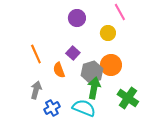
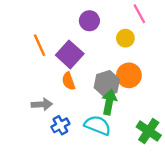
purple square: (73, 53) -> (70, 54), moved, size x1.6
orange line: (36, 54) -> (39, 45), moved
gray arrow: (36, 90) -> (42, 104), turned 72
green cross: (128, 98) -> (149, 131), moved

